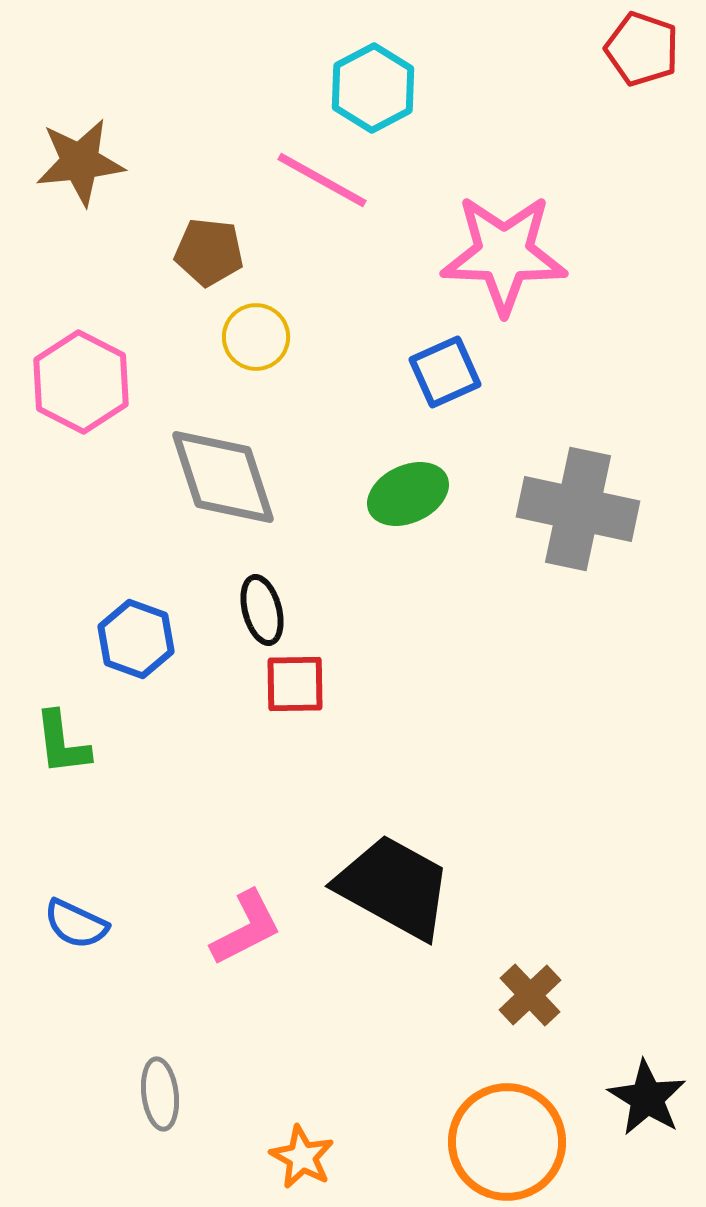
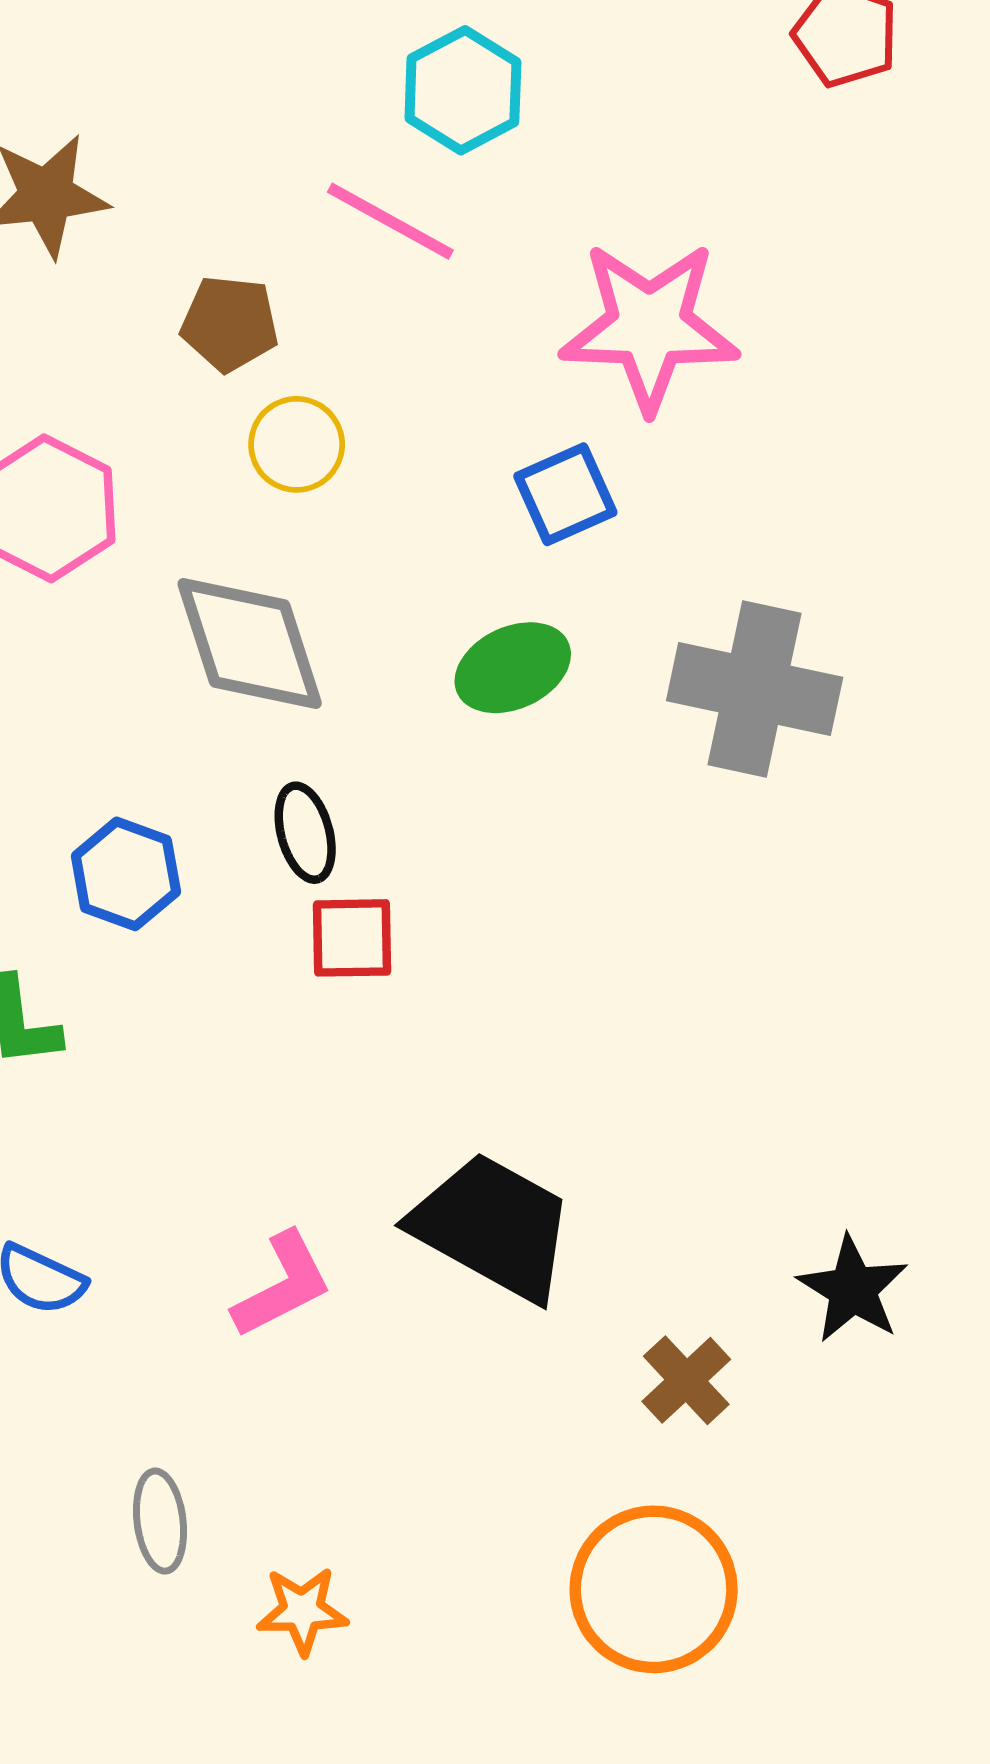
black star: (647, 1098) -> (853, 1289), moved
orange star: (302, 1157) -> (302, 1611), moved, turned -30

